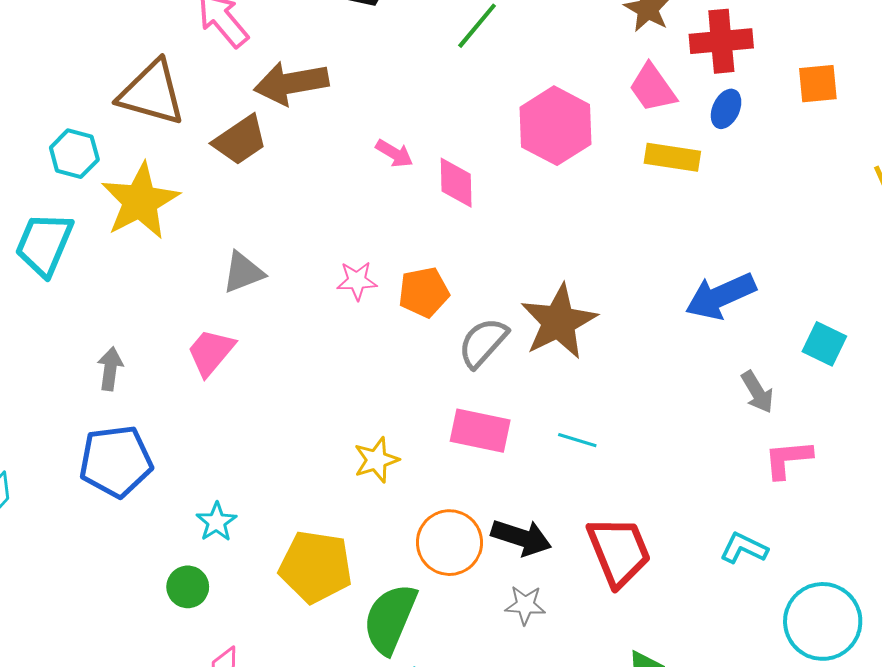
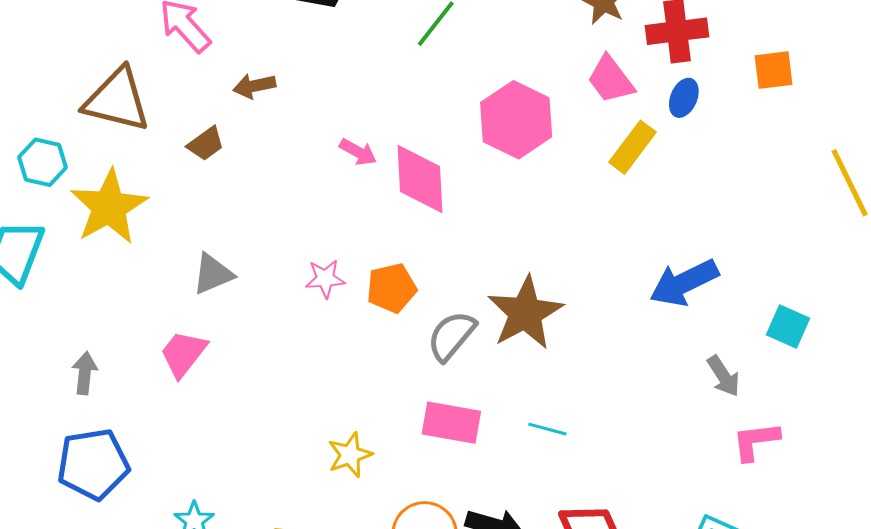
brown arrow: (291, 83) -> (254, 86), size x0.6
brown trapezoid: (240, 140) -> (206, 144), size x0.7
yellow rectangle: (672, 157) -> (632, 147), turned -60
pink diamond: (456, 183) -> (420, 179), size x1.4

